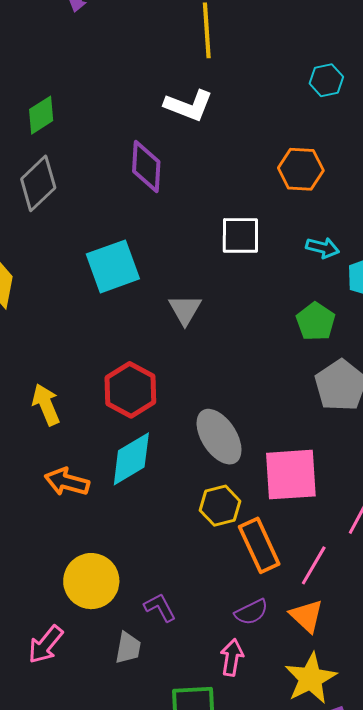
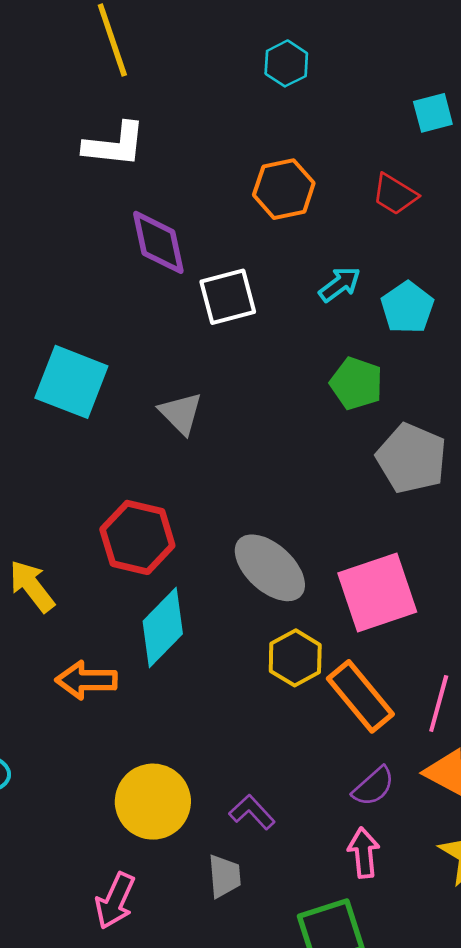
purple diamond: (146, 166) -> (158, 242), moved
cyan arrow: (323, 248) -> (340, 284), turned -36
cyan square: (113, 266) -> (71, 382), turned -34

